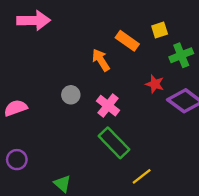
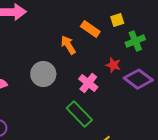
gray circle: (71, 95) -> (43, 74), size x1.6
pink cross: (108, 106) -> (88, 83), moved

